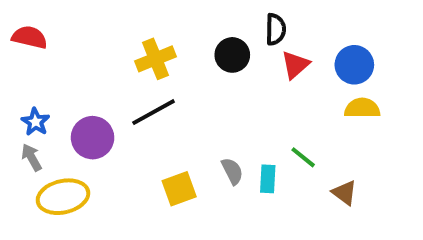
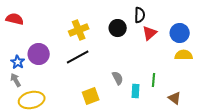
purple circle: (93, 138) -> (39, 54), moved
green line: (303, 157) -> (154, 80), turned 56
gray semicircle: (232, 171) -> (118, 78), moved

